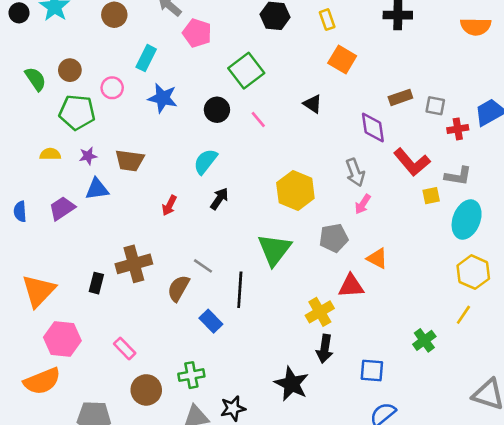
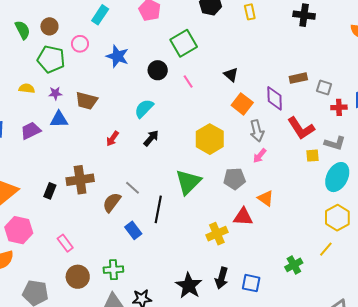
cyan rectangle: (146, 58) -> (100, 15), moved
orange square: (342, 59) -> (242, 104), moved
black arrow: (325, 349) -> (222, 278), moved

